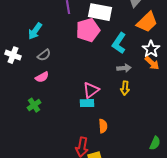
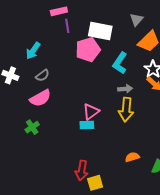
pink semicircle: (42, 77) -> (40, 98), size x1.5
yellow arrow: (125, 88) -> (126, 110), size x1.6
orange semicircle: (103, 126) -> (132, 157), moved, turned -104

